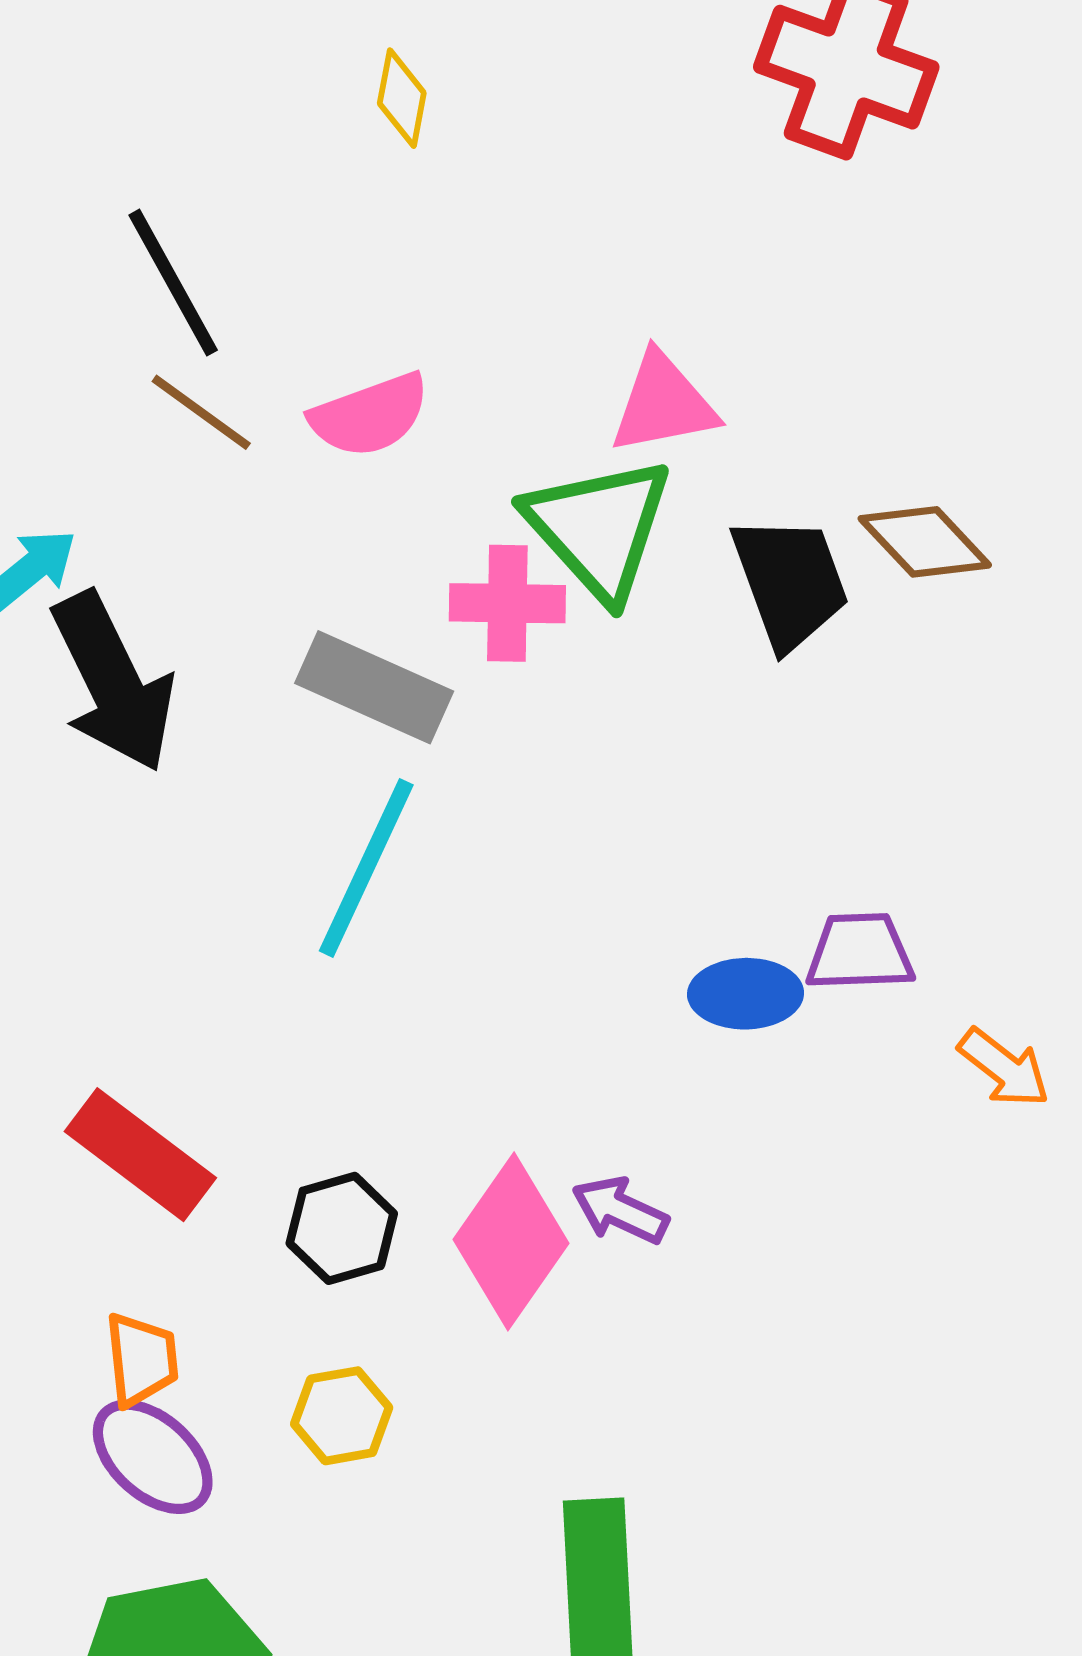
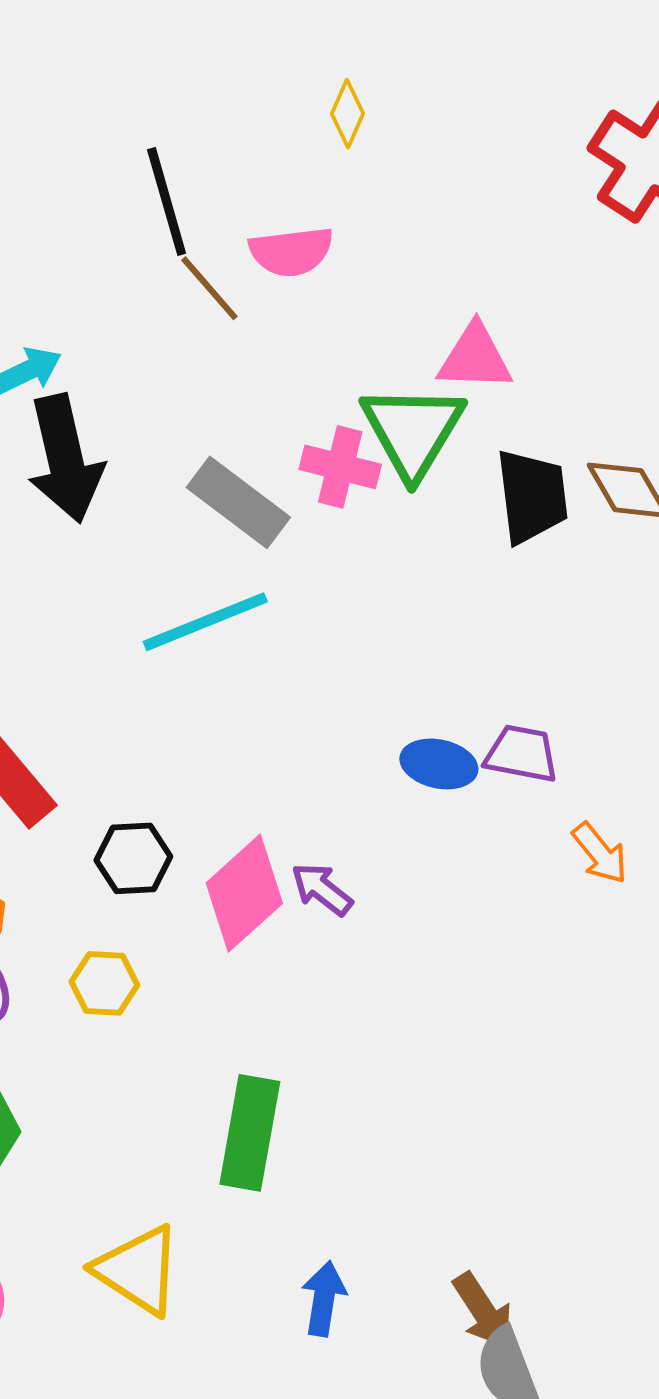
brown line: (201, 412) -> (209, 288), moved
pink semicircle: (370, 415) -> (291, 252), moved
cyan line: (366, 868) -> (205, 622), turned 30

